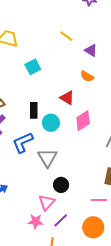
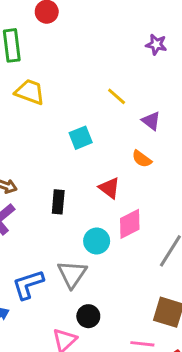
cyan square: (33, 67) -> (81, 138), moved
cyan circle: (51, 123) -> (97, 241), moved
blue L-shape: (23, 142) -> (28, 284), moved

